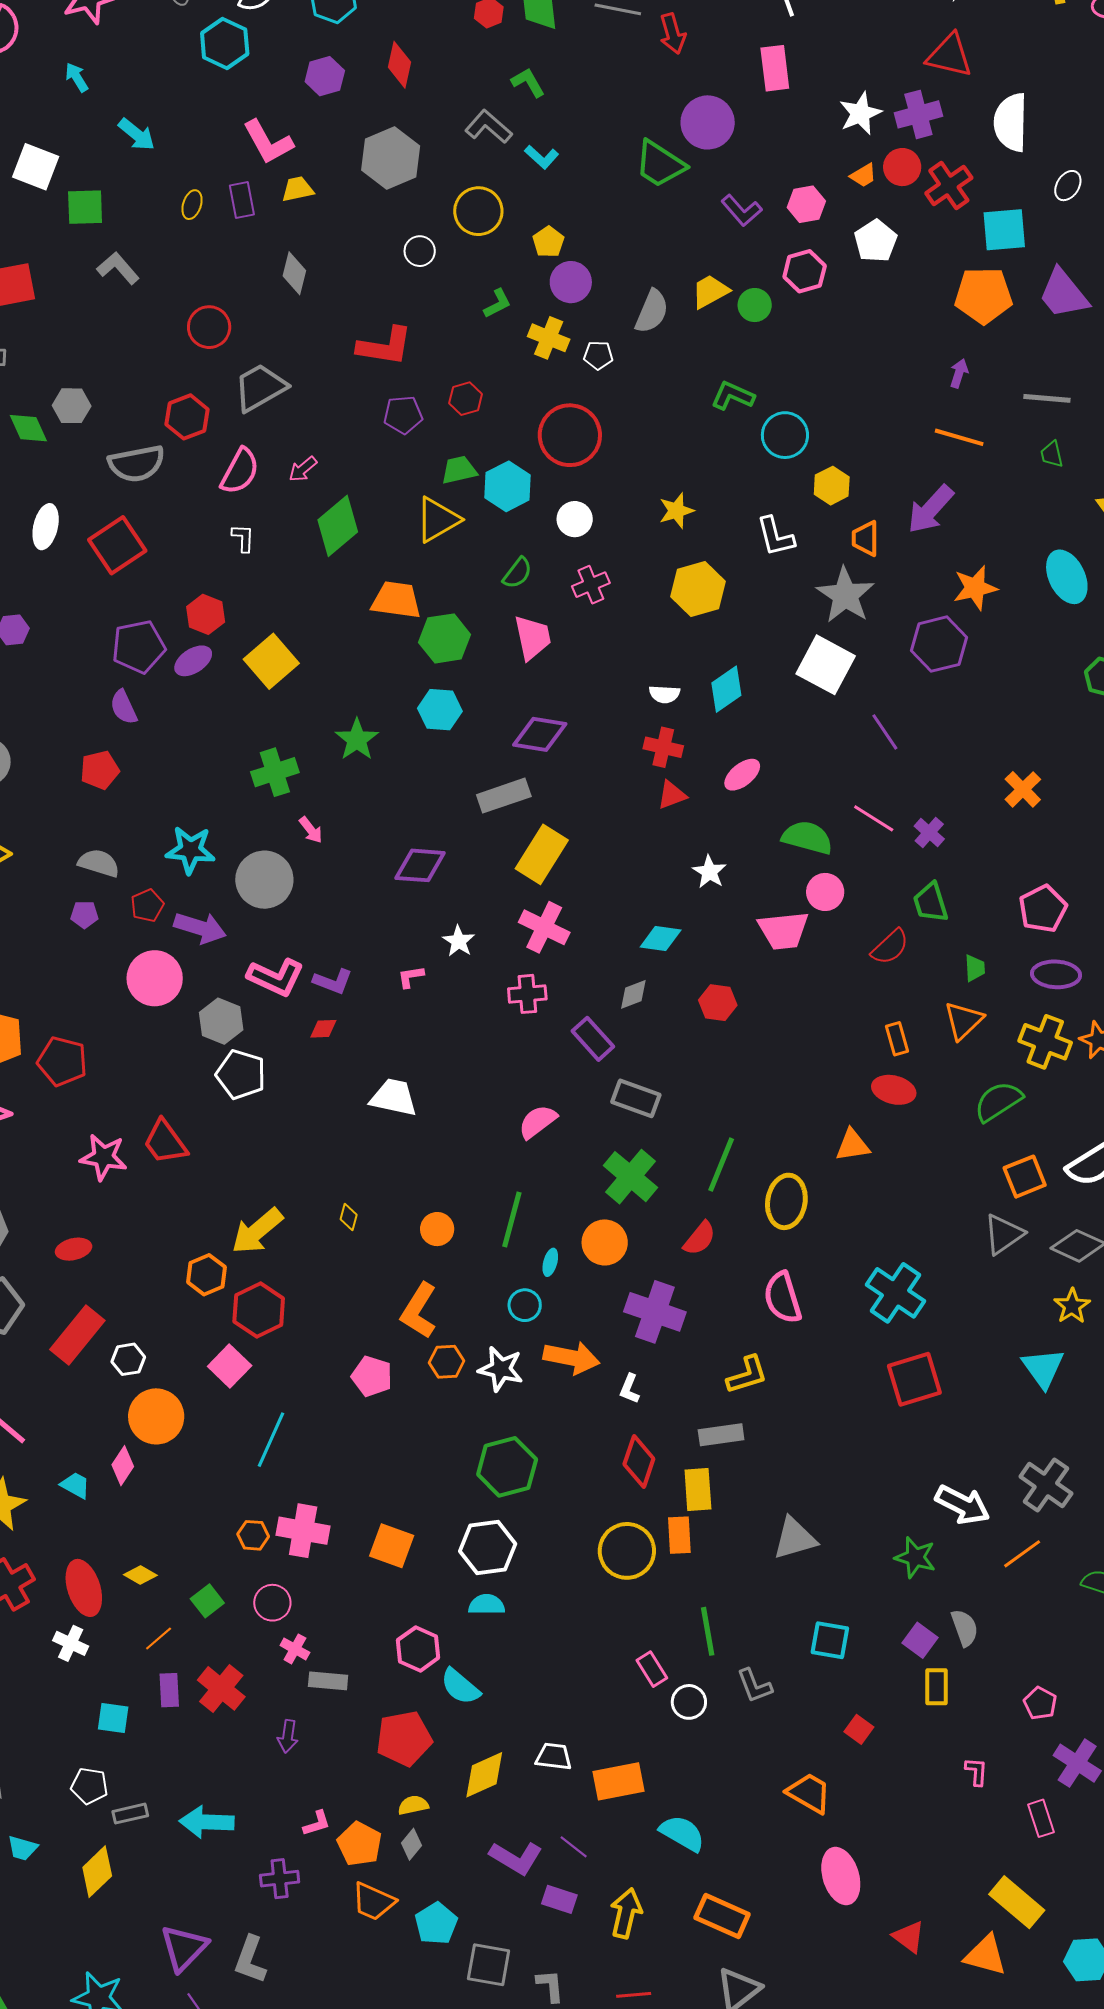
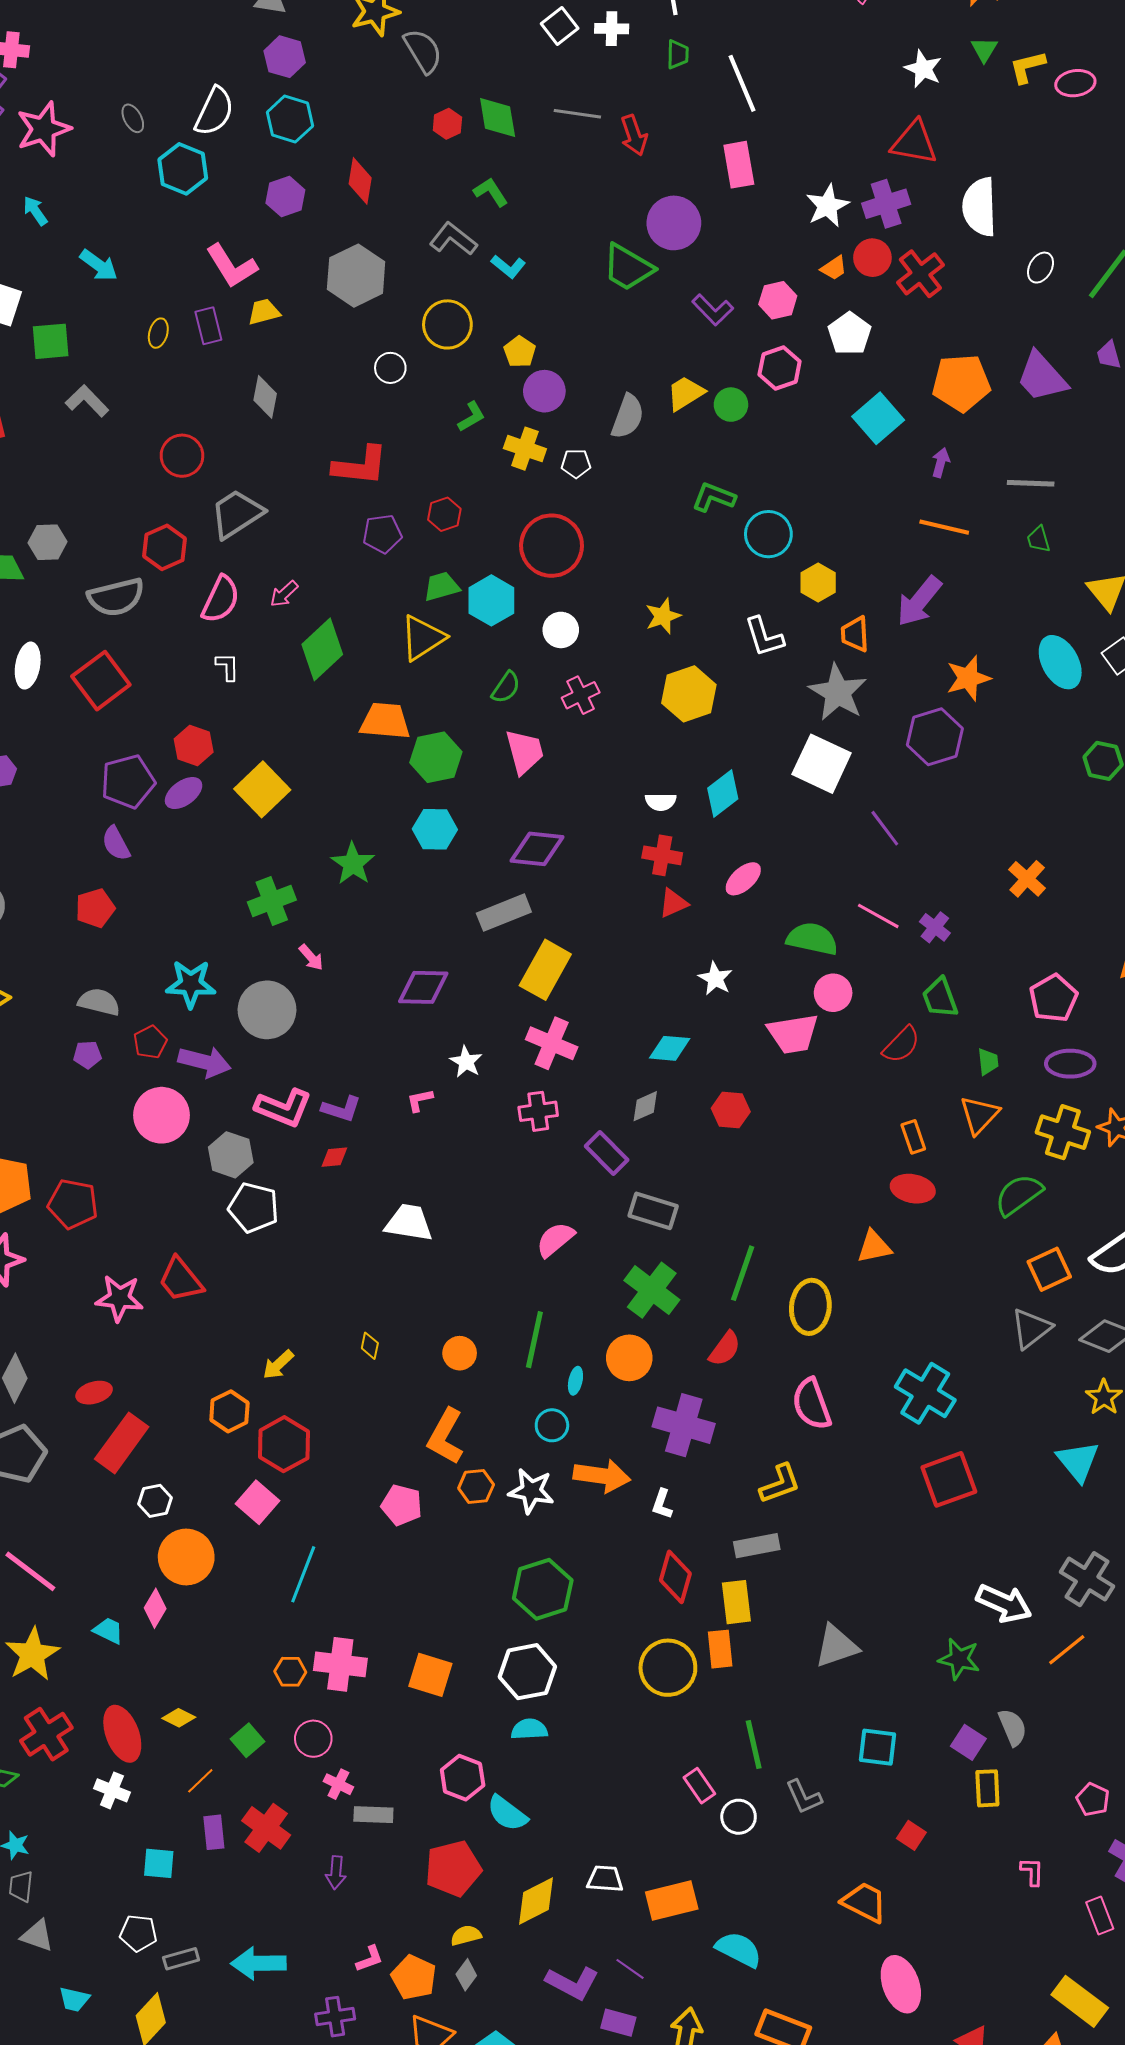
cyan square: (1004, 230) -> (878, 418), moved, turned -33
yellow arrow: (257, 1231) -> (278, 1365), size x0.6
red rectangle: (77, 1335) -> (122, 1443), moved

